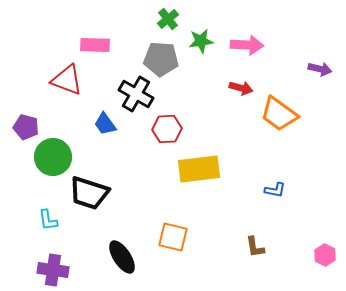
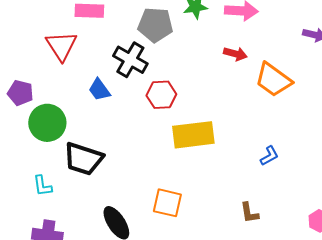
red triangle: (67, 80) -> (61, 46), turned 36
blue L-shape: (275, 190) -> (269, 156), turned -40

